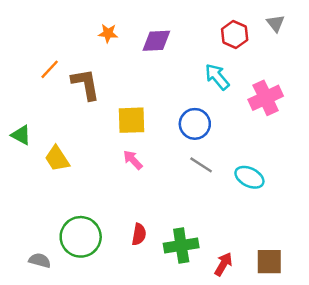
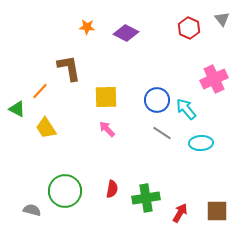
purple diamond: (156, 41) -> (126, 33), turned 30
orange line: (50, 69) -> (40, 91), moved
cyan arrow: (217, 77) -> (186, 109), moved
cyan ellipse: (249, 177) -> (201, 143), turned -30

